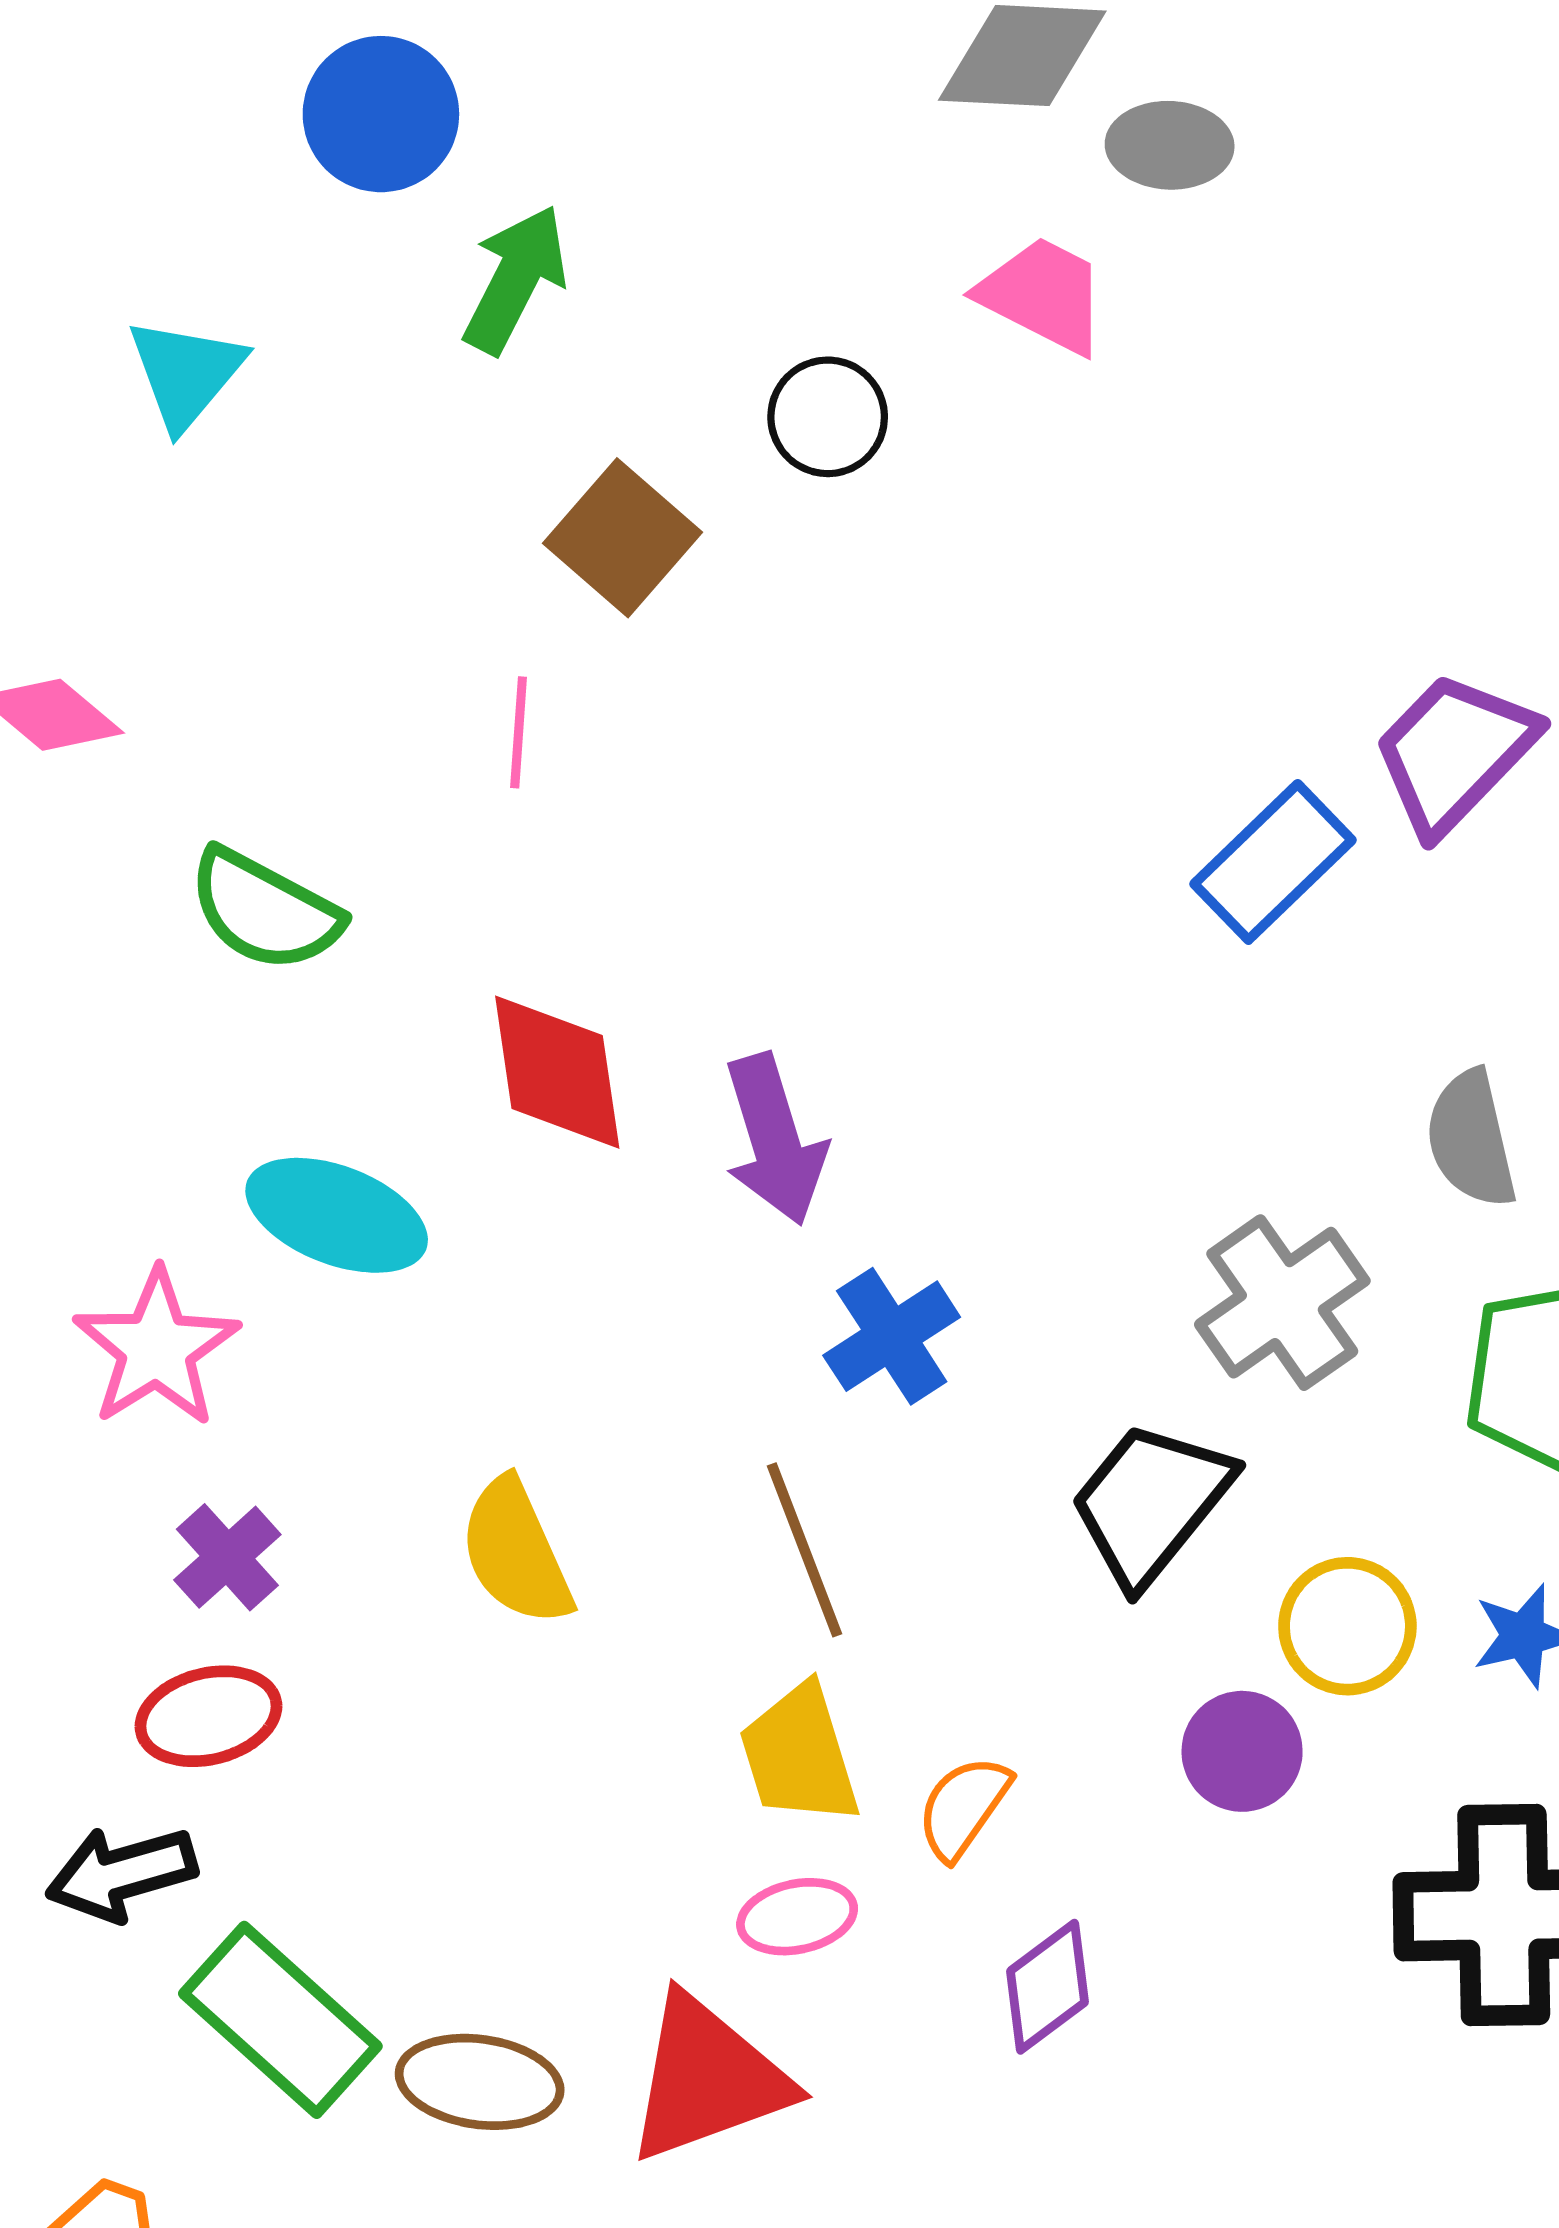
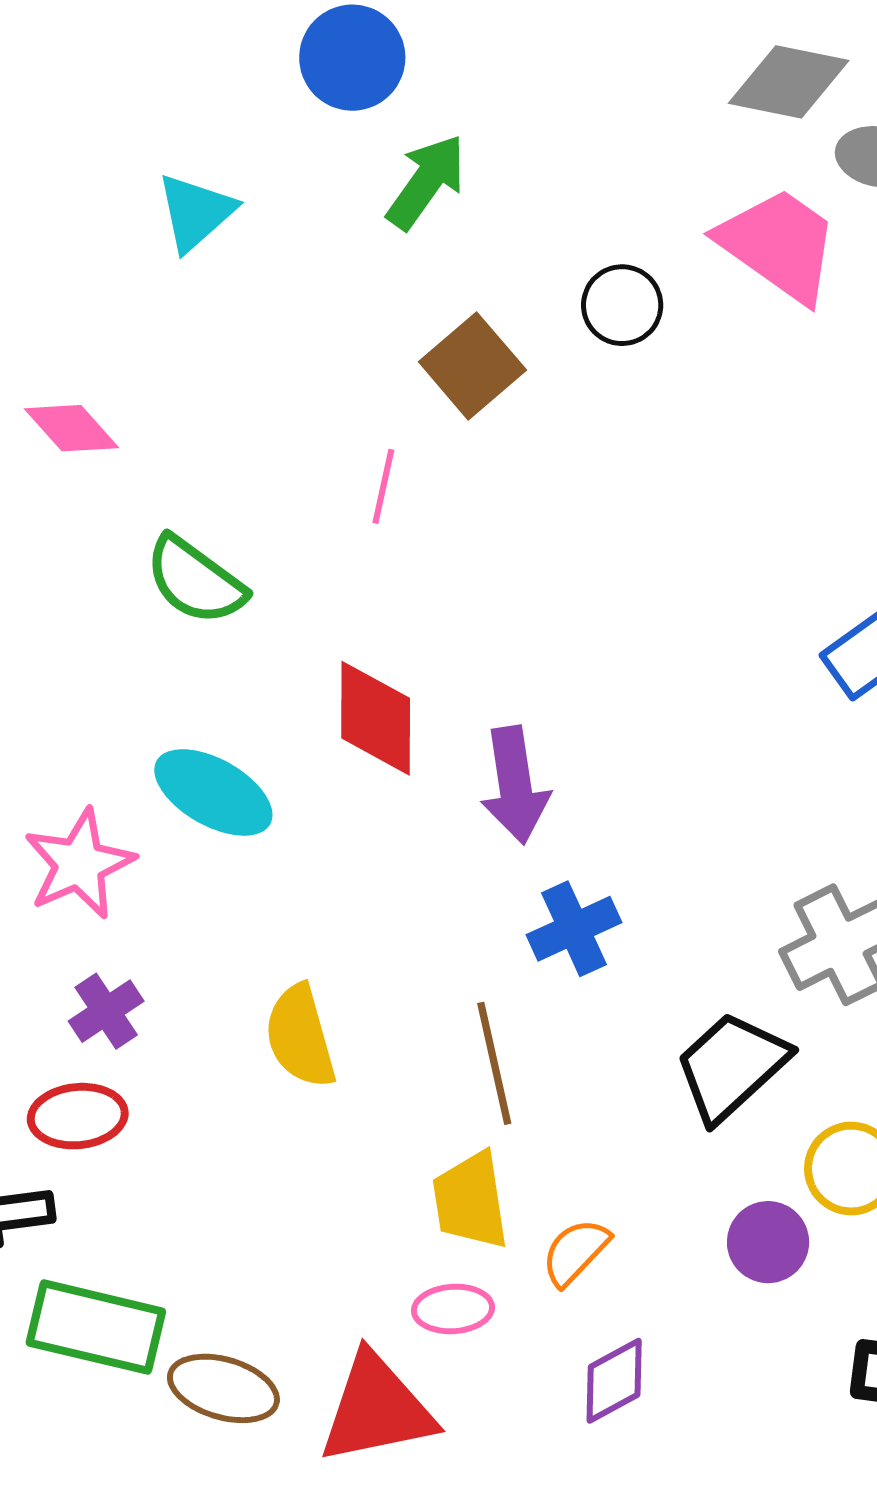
pink trapezoid: (1043, 295) -> (779, 245), size x1.4
green rectangle: (280, 2020) -> (96, 1327), turned -37

